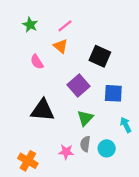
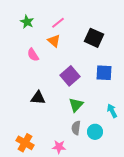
black square: (100, 56) -> (94, 38), moved
blue square: (113, 93) -> (104, 73), moved
black triangle: (43, 110) -> (38, 98), size x0.7
pink star: (66, 152) -> (59, 147), moved

